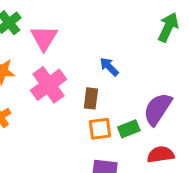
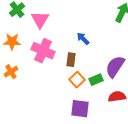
pink cross: (48, 85) -> (43, 51), turned -30
orange square: (100, 129) -> (77, 80), turned -35

